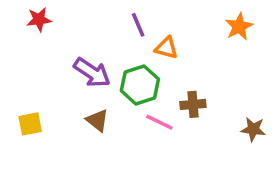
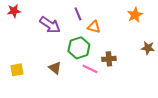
red star: (39, 19) -> (14, 11), moved
purple arrow: (92, 73) -> (50, 25), moved
brown star: (253, 129) -> (148, 48), moved

